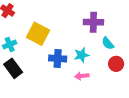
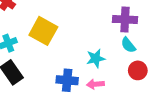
purple cross: (93, 22) -> (125, 19), moved
blue cross: (58, 58) -> (67, 80), moved

